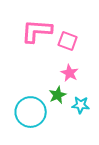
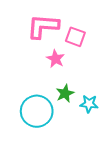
pink star: (70, 73) -> (56, 59), moved

